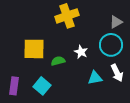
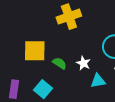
white star: (81, 52) -> (83, 63), moved
green semicircle: (58, 61) -> (60, 63), turned 48

